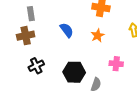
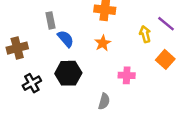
gray rectangle: (31, 14) -> (51, 20), moved
black hexagon: (74, 72) -> (68, 73), moved

